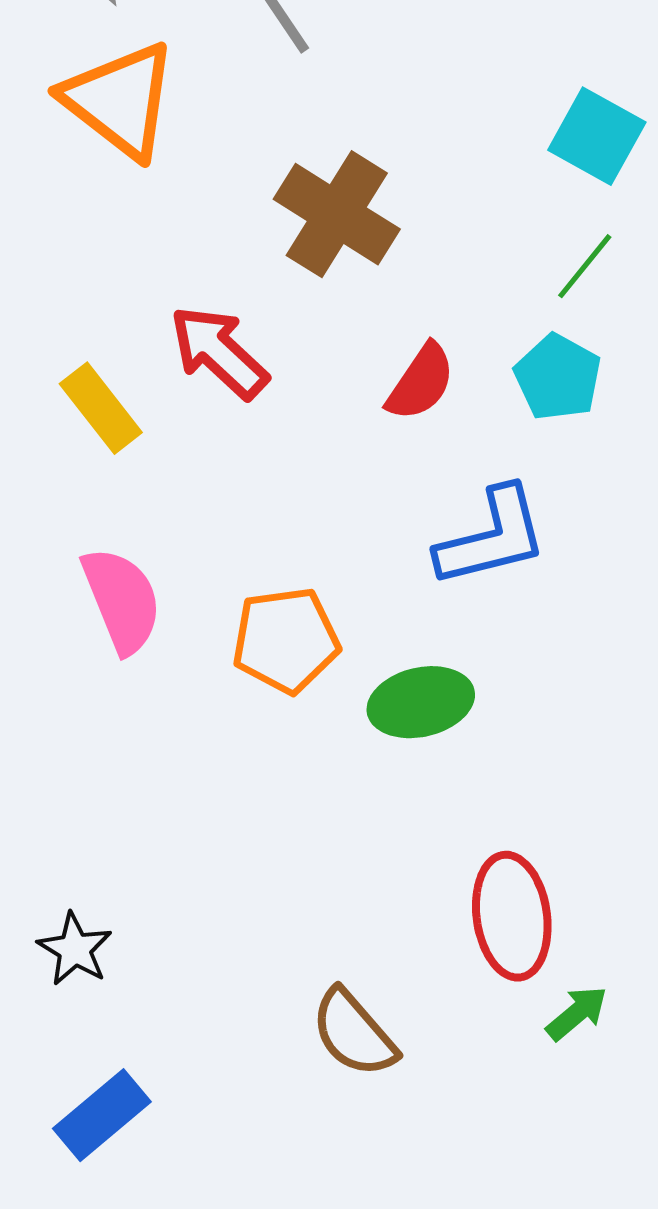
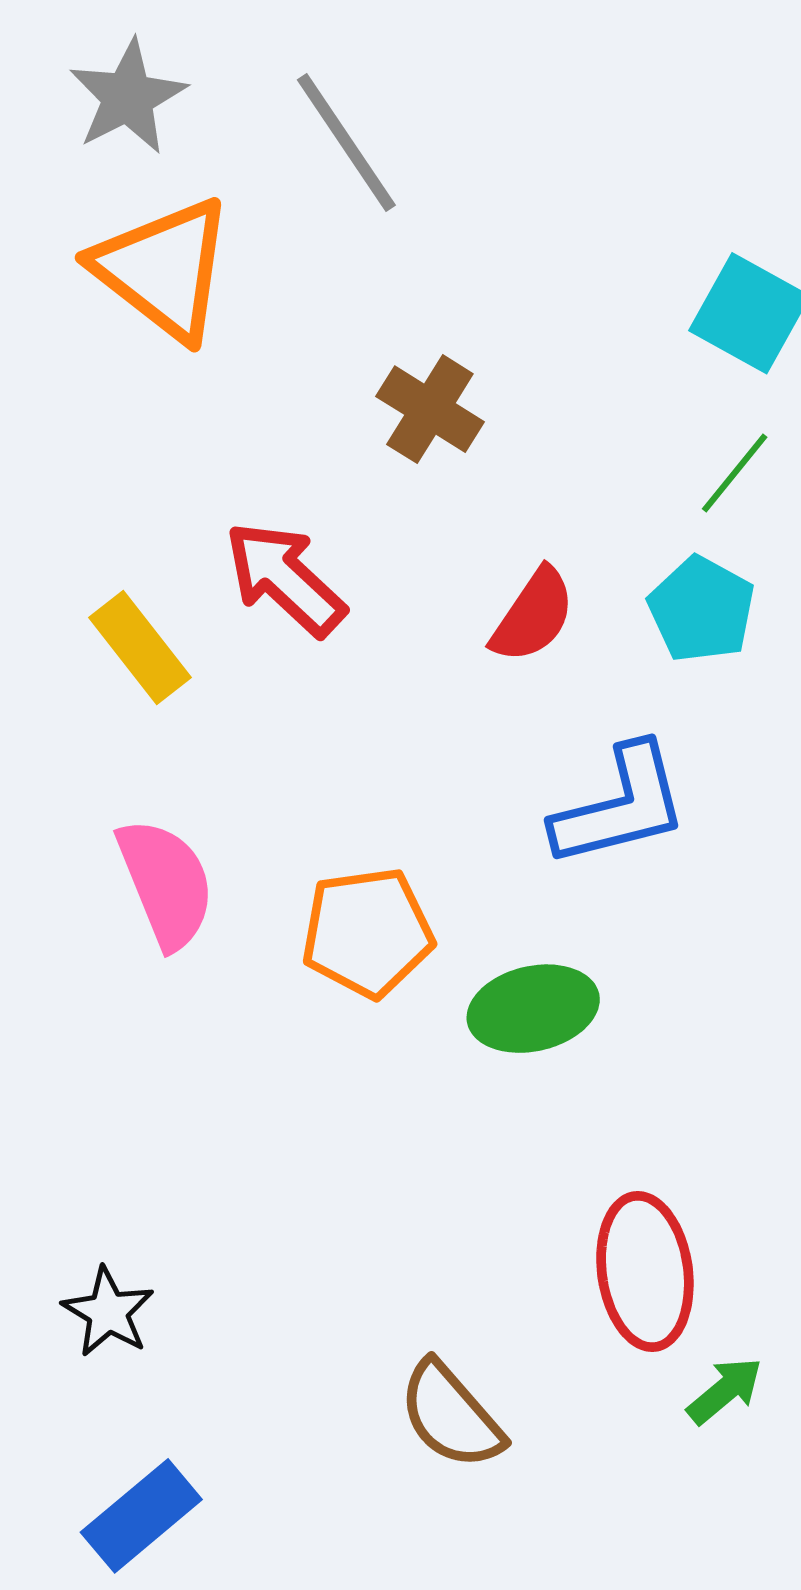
brown cross: (337, 214) -> (430, 409), size x0.7

